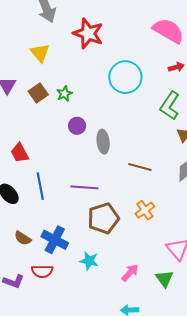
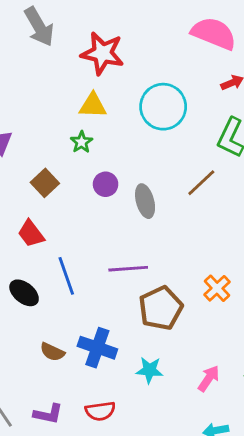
yellow triangle: (40, 53) -> (93, 105), moved, turned -40
brown square: (38, 93) -> (45, 183), moved
brown line: (140, 167) -> (201, 183), moved, turned -50
red semicircle: (42, 271) -> (100, 411), moved

